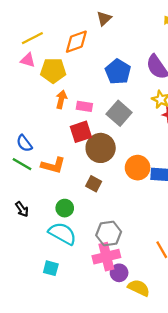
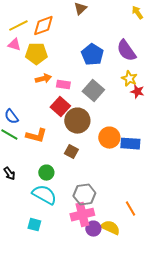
orange diamond: (76, 42) -> (43, 26), moved
orange arrow: (61, 99) -> (43, 79), turned 63
red square: (81, 132) -> (60, 107), turned -30
yellow semicircle: (139, 288) -> (110, 228), moved

